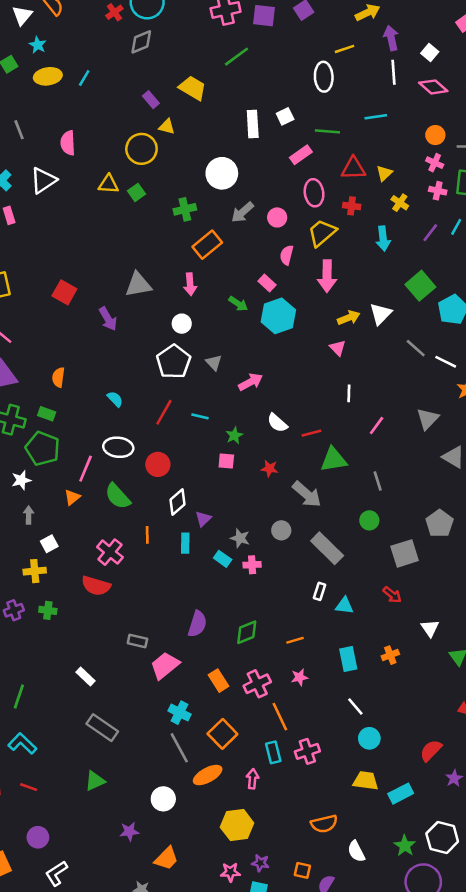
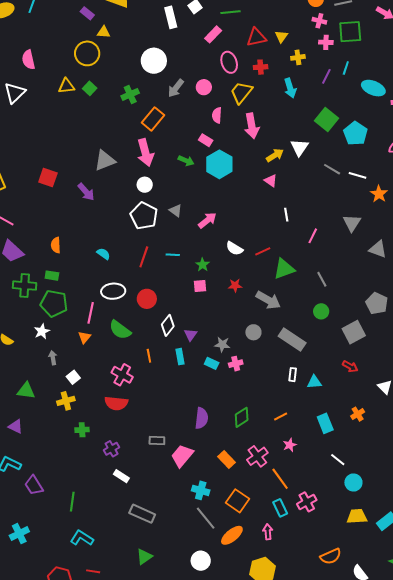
yellow cross: (400, 203) -> (298, 57), turned -32
pink arrow: (190, 284) -> (145, 153), size x1.5
purple cross: (14, 610) -> (111, 449), moved

